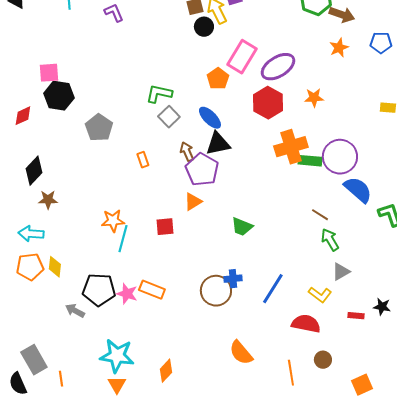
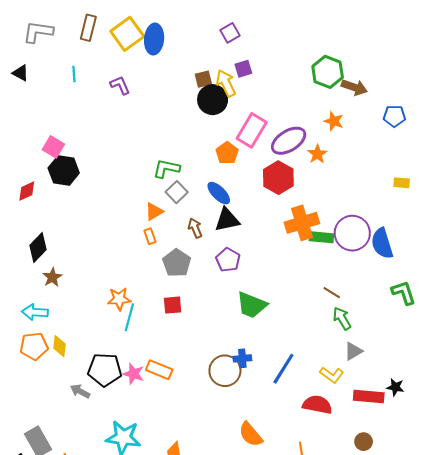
black circle: (204, 27) -> (213, 100), size x1.5
orange star: (339, 48) -> (334, 121), moved, turned -30
pink square: (49, 73) -> (53, 147), turned 35
orange star: (314, 98) -> (317, 154), moved, turned -30
gray pentagon: (99, 128) -> (177, 263), moved
purple pentagon: (202, 170) -> (228, 260), moved, size x0.7
blue semicircle: (358, 190) -> (382, 243), moved, turned -148
brown star: (48, 200) -> (52, 277), turned -30
orange triangle: (193, 202) -> (154, 212), moved
green trapezoid: (242, 227) -> (252, 305), size x1.4
red rectangle: (356, 316) -> (369, 396), size x1.8
brown circle: (323, 360) -> (364, 442), moved

